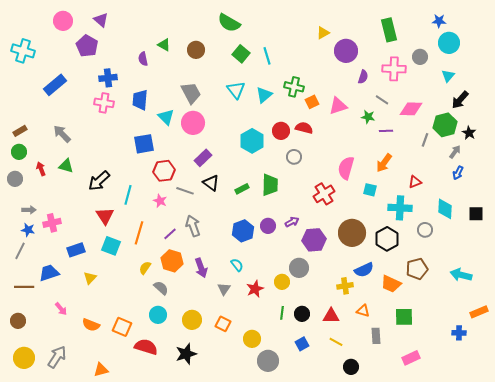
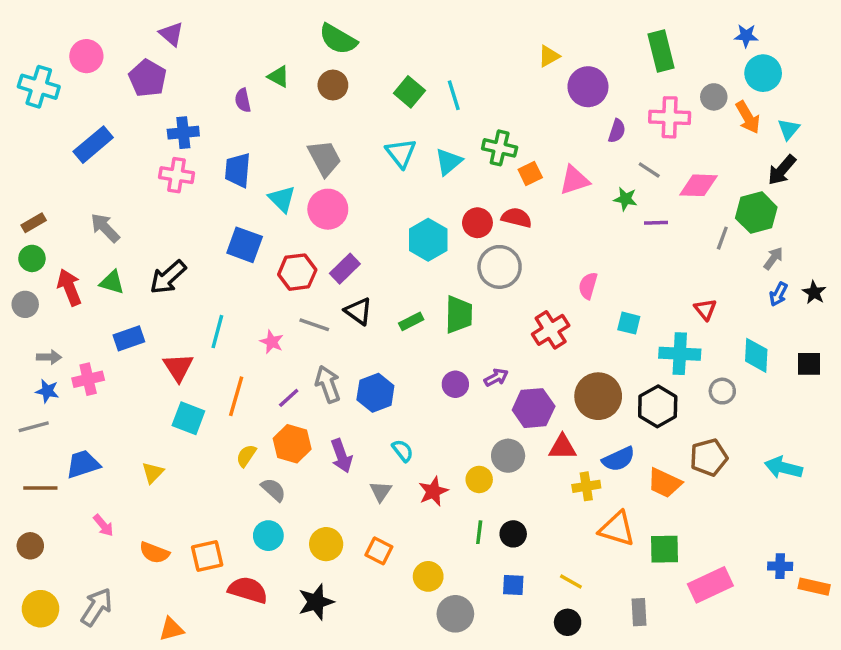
pink circle: (63, 21) -> (86, 56), moved
green semicircle: (229, 23) -> (338, 39), moved
cyan triangle: (448, 76) -> (789, 129), moved
black star: (469, 133) -> (814, 292), moved
blue square: (144, 144) -> (245, 245), turned 30
gray circle: (294, 157) -> (500, 267), size x1.6
orange arrow: (384, 163) -> (748, 117), moved, turned -66
pink semicircle: (346, 168) -> (588, 286), size x0.7
red arrow: (41, 169) -> (69, 287), size x1.5
red hexagon: (164, 171) -> (297, 272), moved
black arrow: (99, 181) -> (168, 277), moved
red triangle: (415, 182) -> (705, 309), turned -48
blue hexagon: (243, 231) -> (375, 393), moved
blue rectangle: (76, 250) -> (129, 338), moved
gray line: (20, 251) -> (34, 427), turned 48
orange triangle: (363, 311) -> (617, 529), size x1.6
orange rectangle: (479, 312) -> (814, 587), moved, turned 36
red triangle: (331, 316) -> (562, 447), moved
green square: (404, 317) -> (664, 549), moved
orange square: (122, 327) -> (207, 556), turned -36
gray rectangle: (376, 336) -> (639, 612), moved
blue square: (302, 344) -> (513, 585), turned 32
pink rectangle: (411, 358) -> (710, 585), moved, size x1.4
black circle: (351, 367) -> (568, 622), moved

